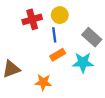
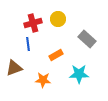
blue line: (54, 35) -> (28, 44), moved
cyan star: (83, 62) -> (79, 74), moved

